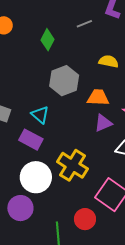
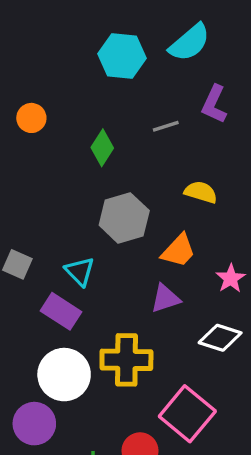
orange trapezoid: (98, 98) -> (178, 251), turned 125
purple triangle: (103, 123) -> (165, 298), moved
yellow cross: (72, 165) -> (126, 360), turned -36

